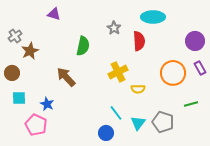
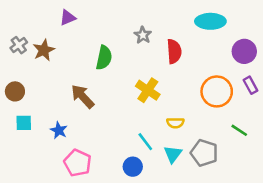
purple triangle: (54, 14) -> (68, 18), turned -40
cyan ellipse: (153, 17) -> (210, 21), moved
brown star: (30, 51) -> (44, 50), moved
yellow cross: (118, 72) -> (148, 90), turned -30
yellow semicircle: (138, 89) -> (175, 123), moved
green line: (191, 104) -> (239, 130), turned 48
pink pentagon: (36, 125) -> (78, 163), moved

